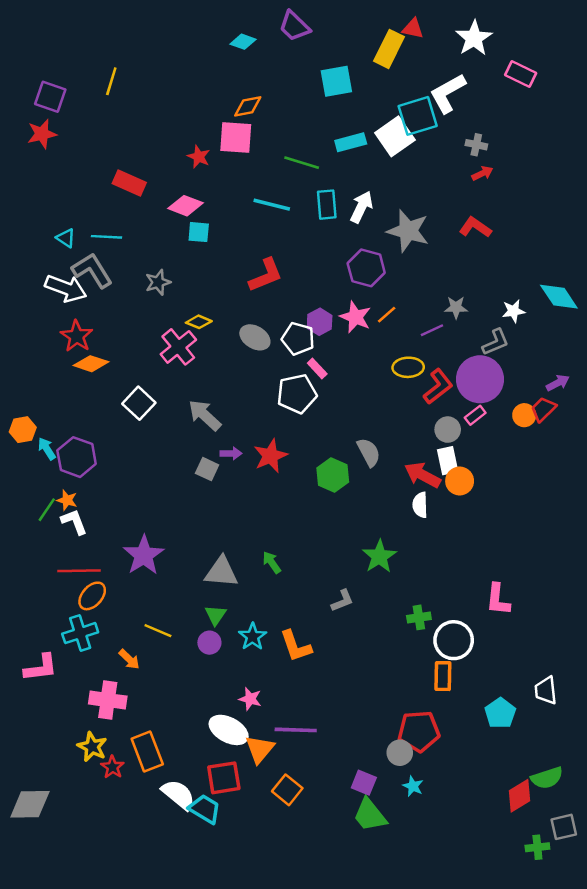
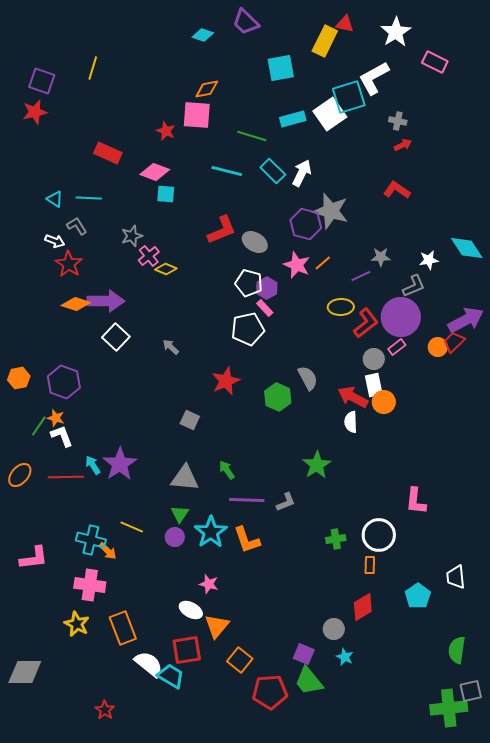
cyan rectangle: (327, 205) -> (273, 171), turned -40
gray star: (408, 231) -> (331, 211), moved
gray L-shape: (92, 270) -> (77, 226), size x0.6
white arrow: (66, 288) -> (55, 241), size x0.6
purple hexagon: (320, 322) -> (267, 288), moved
red star: (77, 336) -> (69, 264), moved
gray ellipse: (255, 337) -> (255, 242), moved
pink cross: (178, 347) -> (149, 256), moved, size x0.7
purple arrow: (558, 383) -> (466, 320), size x1.8
gray arrow: (205, 415) -> (171, 347), size x0.6
orange hexagon: (23, 430) -> (19, 378), moved
cyan arrow: (47, 449) -> (93, 465), moved
purple arrow: (231, 453) -> (106, 301), moved, size x2.0
gray square: (207, 469) -> (190, 420), moved
orange ellipse: (92, 596) -> (20, 475), moved
green cross: (419, 617) -> (336, 539), moved
cyan cross: (80, 633) -> (91, 540), moved, turned 32
cyan star: (253, 637) -> (211, 532), size x1.4
orange rectangle: (443, 676) -> (370, 565), size x0.7
white ellipse: (229, 730) -> (191, 610), size x0.7
purple line: (296, 730) -> (247, 500), moved
red pentagon: (419, 731) -> (270, 692), moved
red star: (113, 767) -> (105, 710), moved
green semicircle: (547, 778) -> (457, 650), turned 116
red diamond: (519, 796) -> (363, 607), moved
green cross: (537, 847) -> (449, 708), size x1.8

